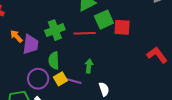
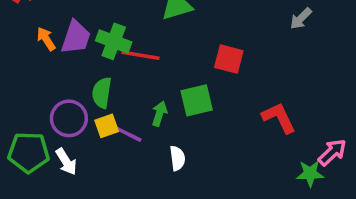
green square: (104, 20) -> (197, 100), moved
green cross: (55, 30) -> (114, 41), turned 30
red line: (85, 33) -> (141, 55), moved
purple trapezoid: (31, 44) -> (76, 37), moved

